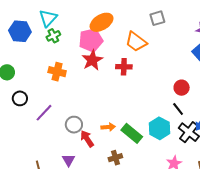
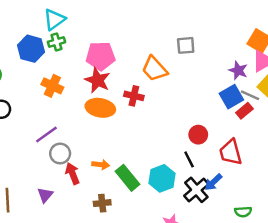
orange ellipse: (102, 22) -> (100, 108), moved, turned 30
blue hexagon: (20, 31) -> (31, 49), moved
red star: (92, 60) -> (97, 80), turned -30
purple line: (44, 113) -> (46, 135), moved

